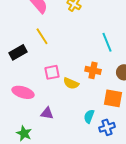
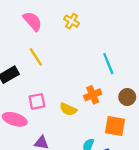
orange cross: (93, 70) -> (93, 95), turned -35
pink square: (52, 72) -> (37, 101), moved

